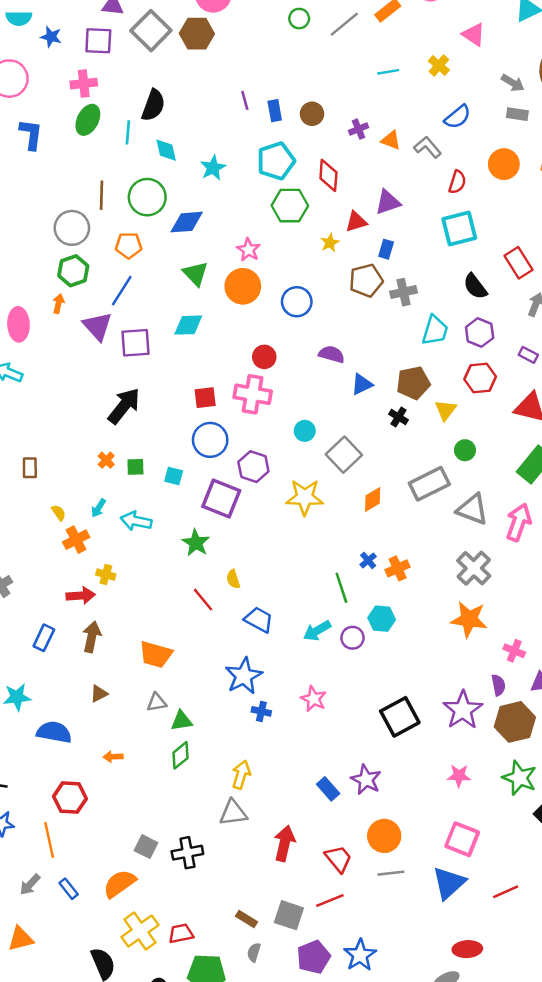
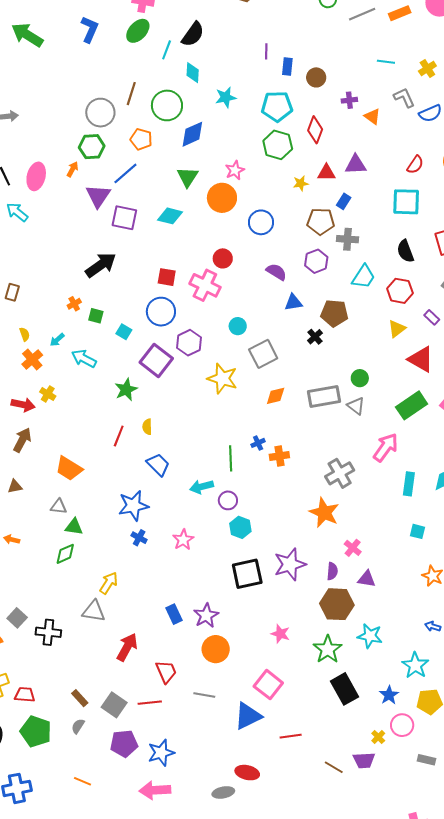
gray L-shape: (428, 147) -> (404, 98), moved
blue diamond: (187, 222) -> (192, 134), turned -36
purple hexagon: (480, 332) -> (316, 261), moved
red hexagon: (480, 378) -> (400, 291), moved
yellow triangle: (446, 410) -> (397, 329), moved
gray triangle: (472, 509) -> (356, 406), moved, size x0.7
orange cross: (76, 540) -> (32, 360), turned -30
red line: (203, 600) -> (119, 436), turned 45
cyan hexagon: (382, 619) -> (240, 527), moved
purple star: (463, 710) -> (290, 564), moved
orange circle: (384, 836) -> (216, 649), moved

